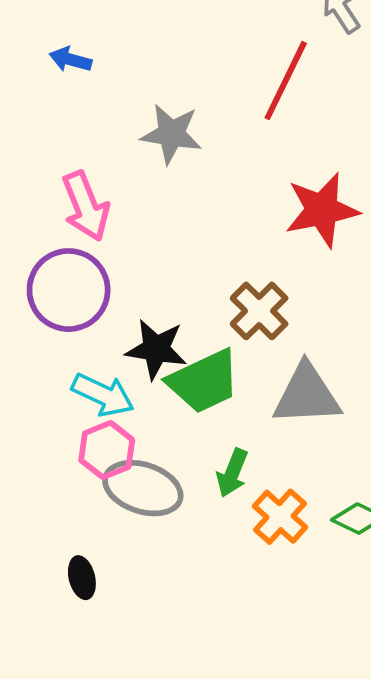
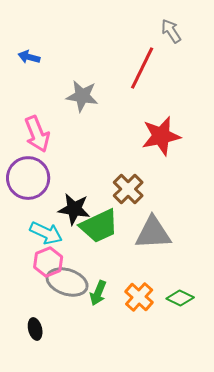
green arrow: (232, 473) -> (98, 293), moved

